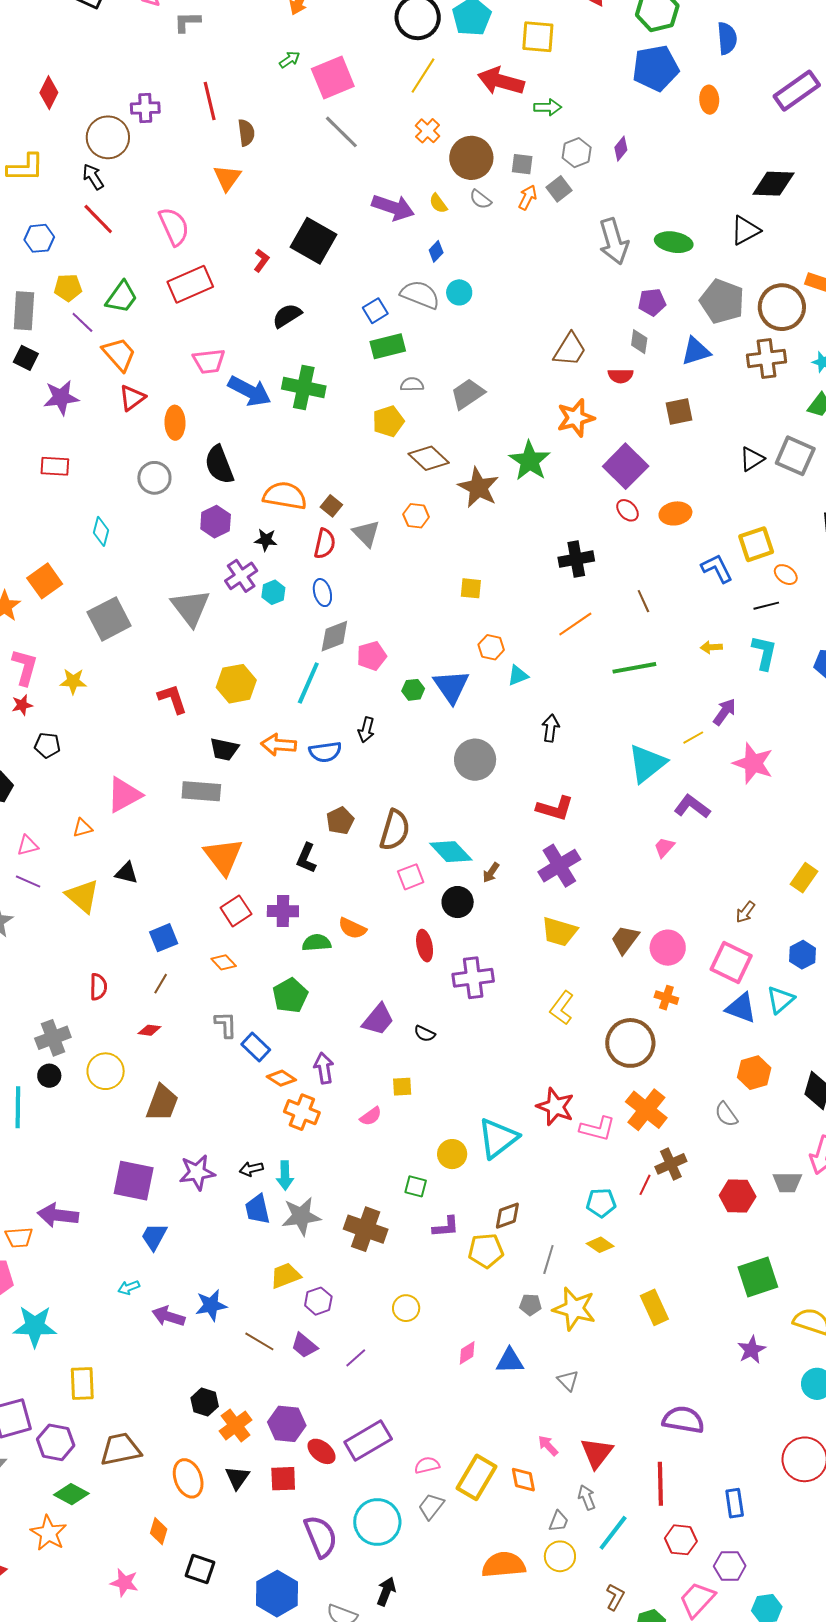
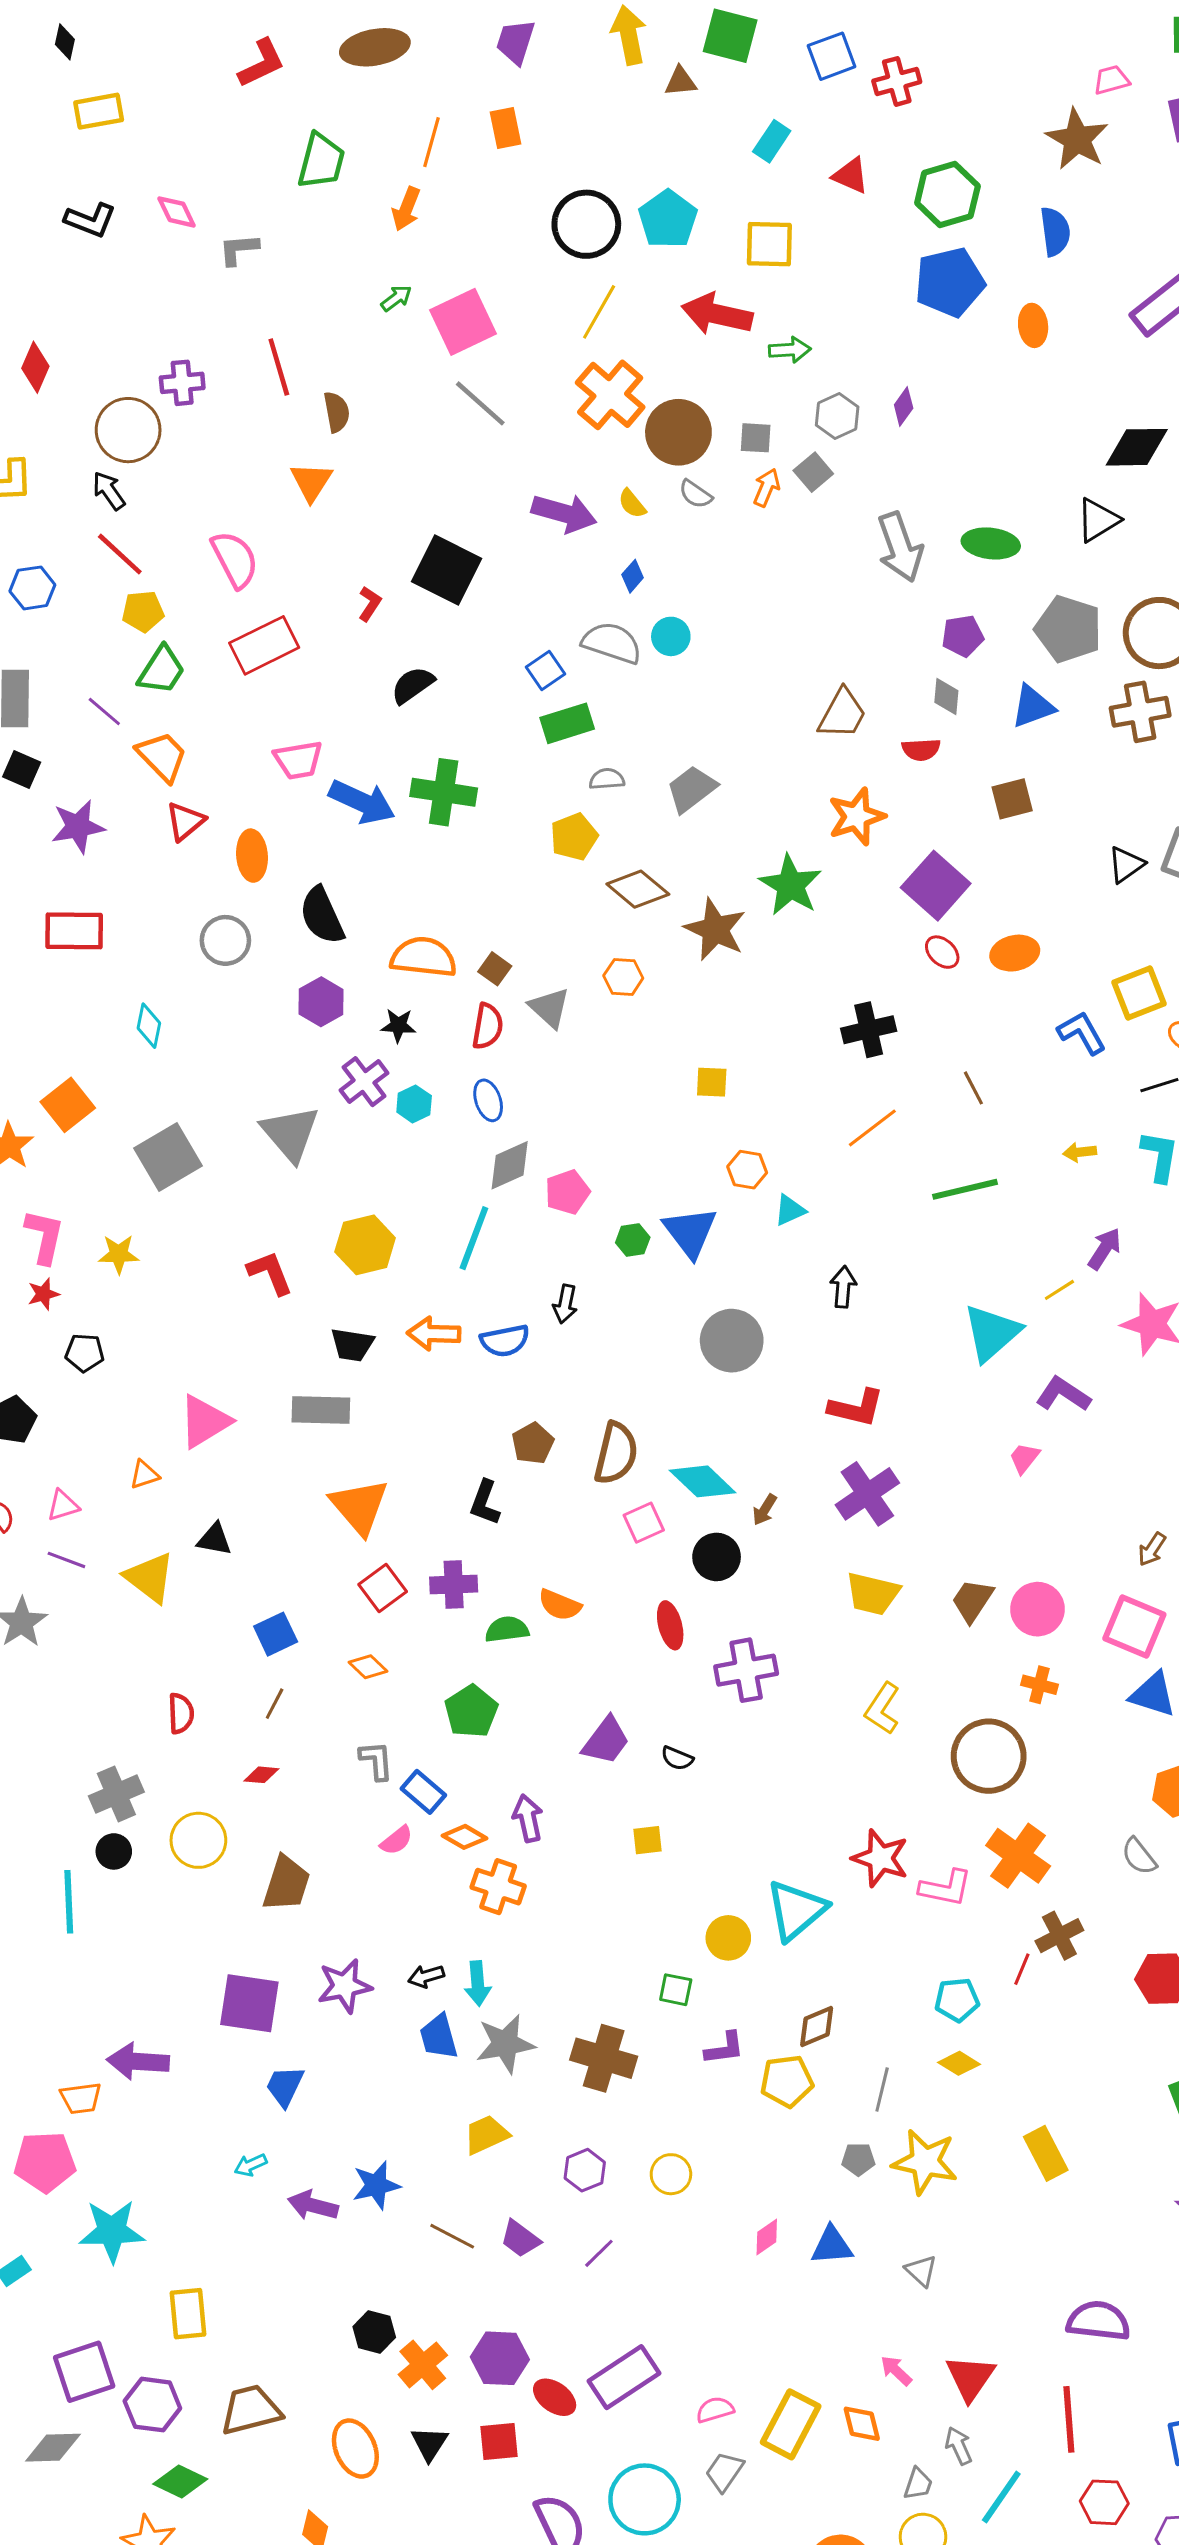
orange cross: (428, 131) -> (610, 395), size x1.8
yellow pentagon: (68, 288) -> (143, 611), moved
red rectangle: (55, 466) -> (74, 931), size x1.4
pink semicircle: (371, 1116) -> (396, 1840), moved
purple hexagon: (318, 1301) -> (585, 2170), moved

